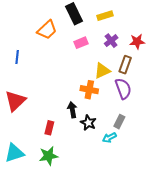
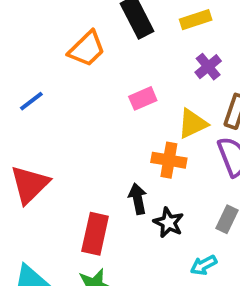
pink rectangle: (81, 43) -> (143, 98), moved
blue line: (17, 57) -> (31, 101), turned 48
red rectangle: (49, 128) -> (95, 234), size x1.5
cyan arrow: (109, 138) -> (204, 265), moved

